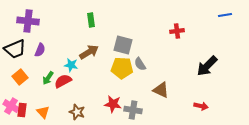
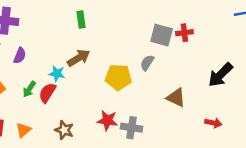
gray square: (123, 45) -> (162, 35), moved
gray semicircle: (140, 64) -> (147, 63), moved, turned 64
red semicircle: (63, 81) -> (47, 93), turned -30
brown triangle: (161, 90) -> (176, 98), moved
orange triangle: (43, 112) -> (23, 130), turned 32

